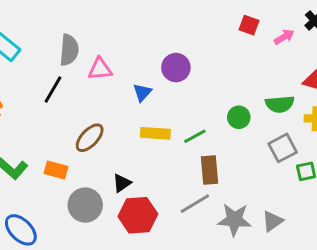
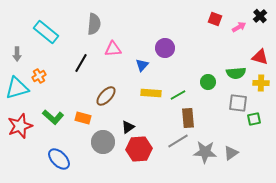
gray semicircle: (69, 50) -> (94, 24), moved
gray square: (283, 148) -> (238, 103), turned 36

